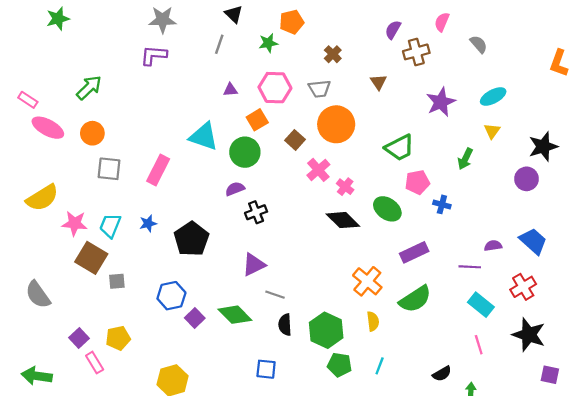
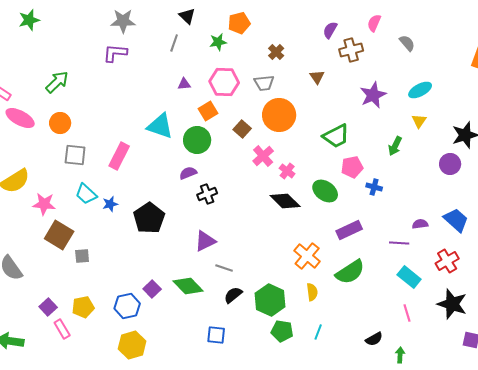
cyan trapezoid: (110, 226) -> (86, 194), moved, turned -70
blue hexagon: (171, 296) -> (127, 306), moved
black semicircle: (285, 325) -> (233, 295), turned 54

